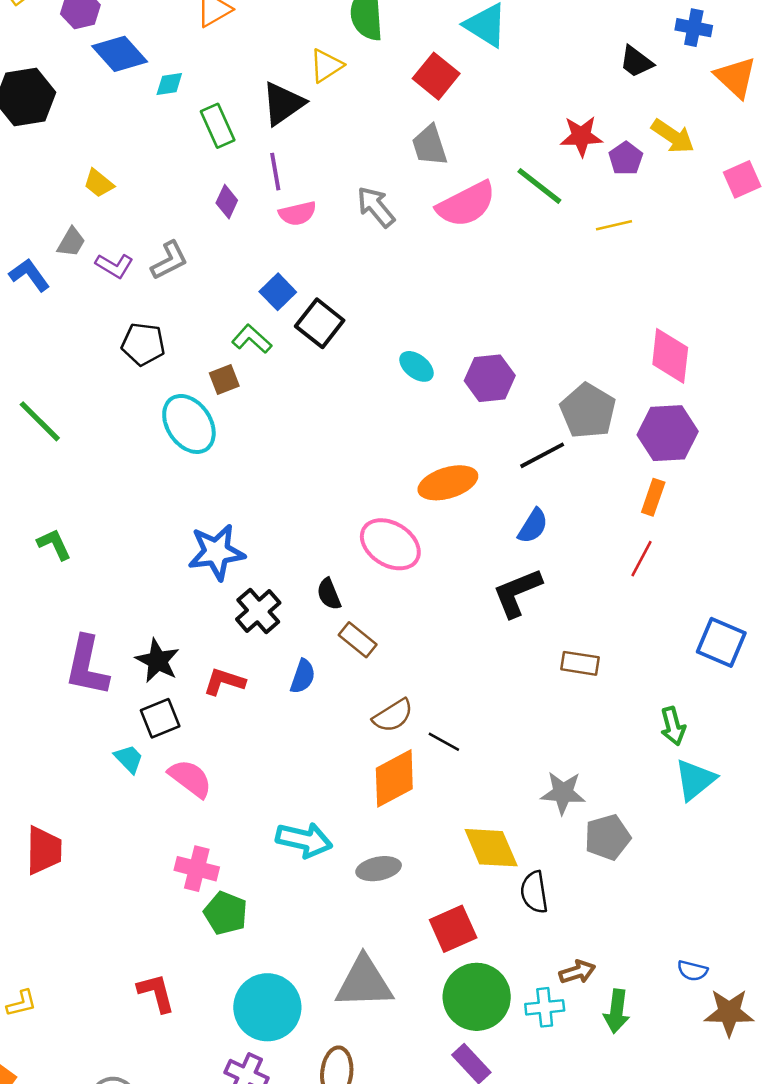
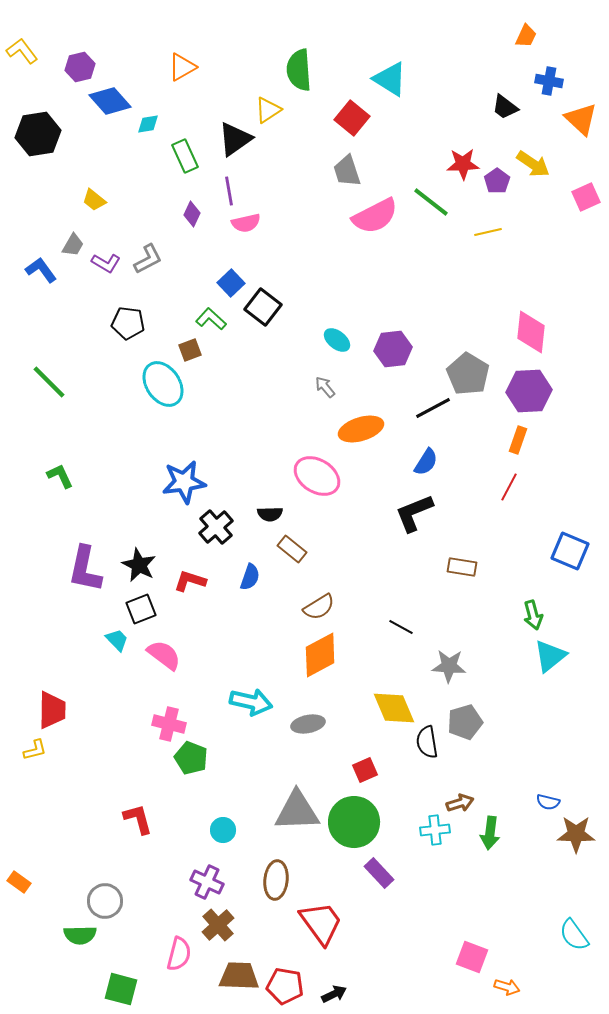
gray arrow: (376, 207) -> (325, 387), moved, size x0.7
black semicircle: (329, 594) -> (270, 514), turned -70
black line: (444, 742) -> (401, 627), moved
gray pentagon: (607, 837) -> (465, 722), moved
red square: (453, 929) -> (365, 770), size x0.7
green circle: (477, 997) -> (354, 822), moved
yellow L-shape: (22, 1003) -> (35, 750), moved
cyan circle: (267, 1007) -> (223, 830), size x0.5

